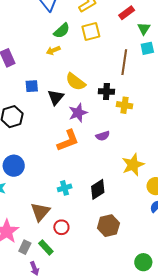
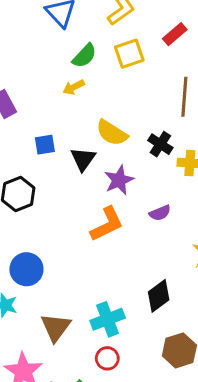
red rectangle: (127, 13) -> (175, 34), moved
black cross: (106, 92) -> (160, 144), turned 35
cyan cross: (65, 188) -> (108, 319), moved, size x1.5
brown triangle: (40, 212) -> (56, 327), moved

